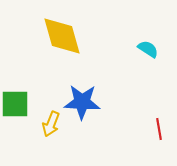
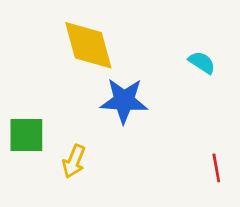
blue star: (82, 102) -> (124, 101), moved

